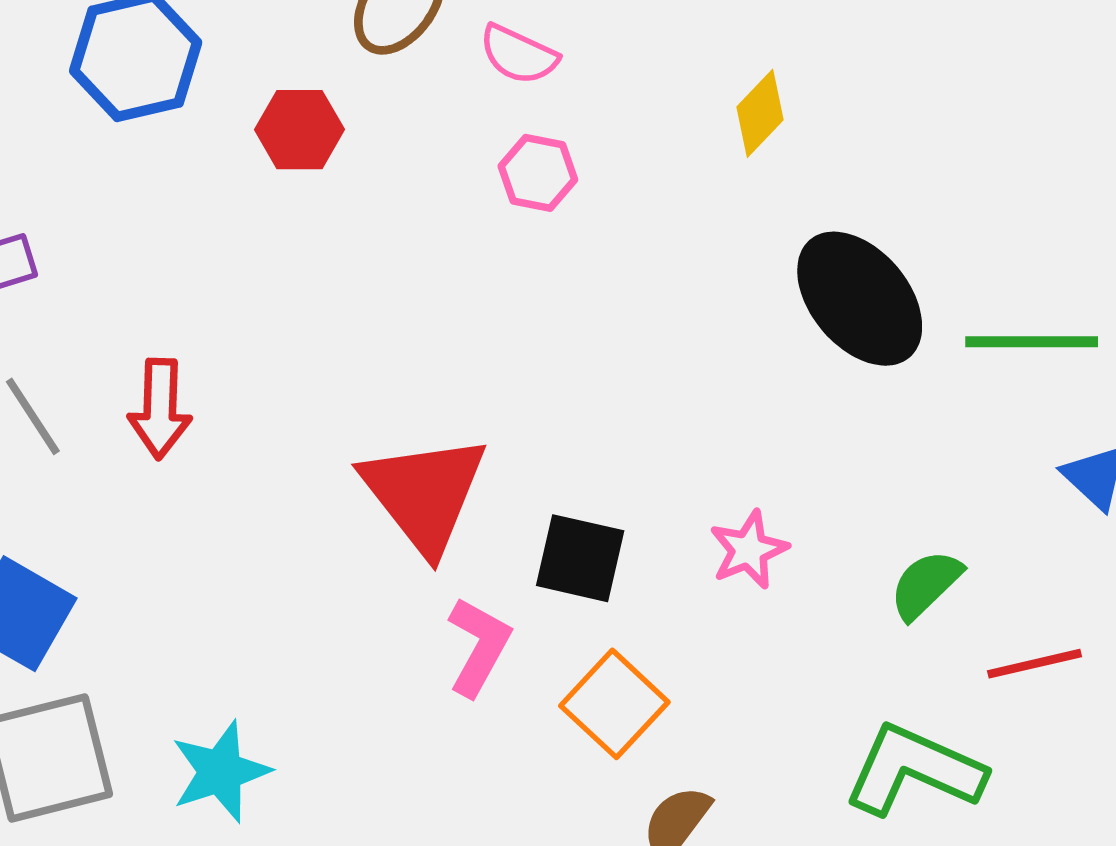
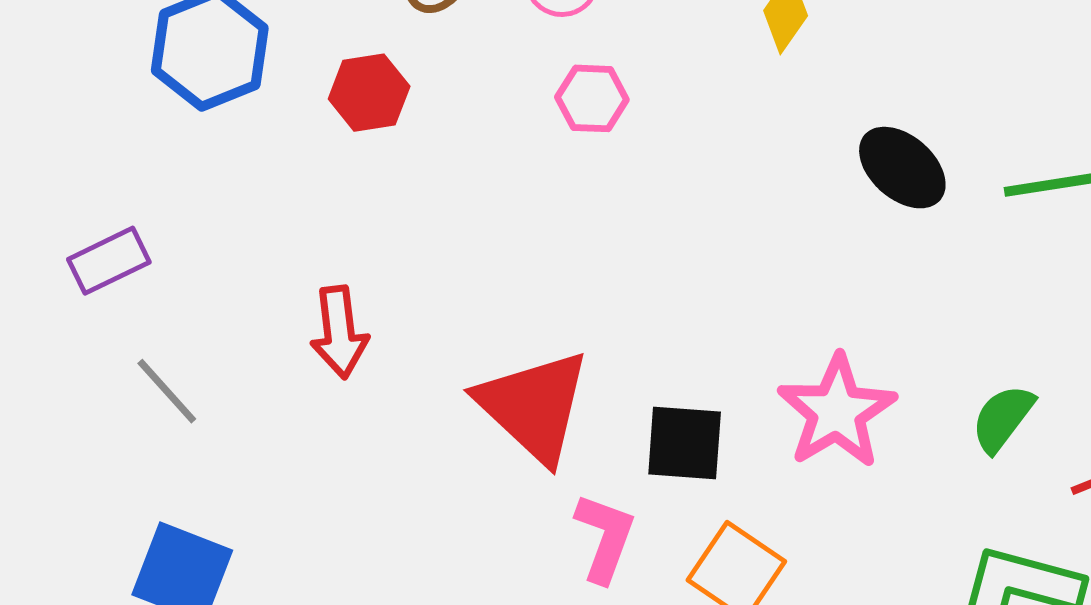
black ellipse: (860, 299) -> (902, 168), size x0.7
red arrow: (160, 409) -> (339, 332), moved
pink star: (749, 550) -> (837, 412), size x1.6

